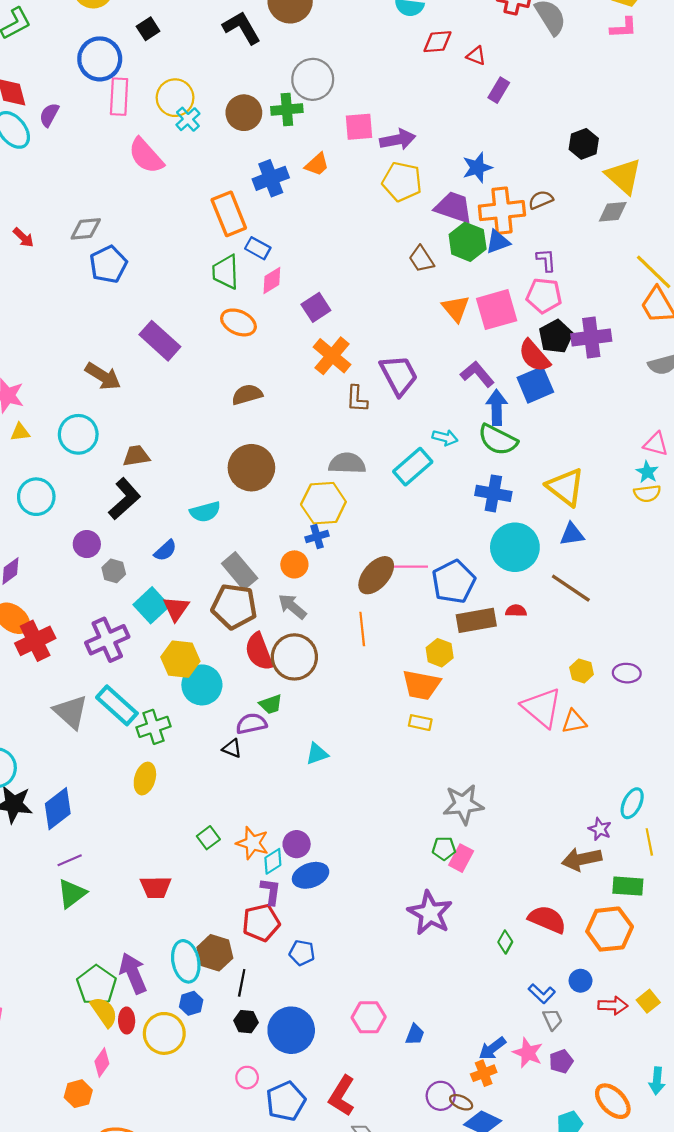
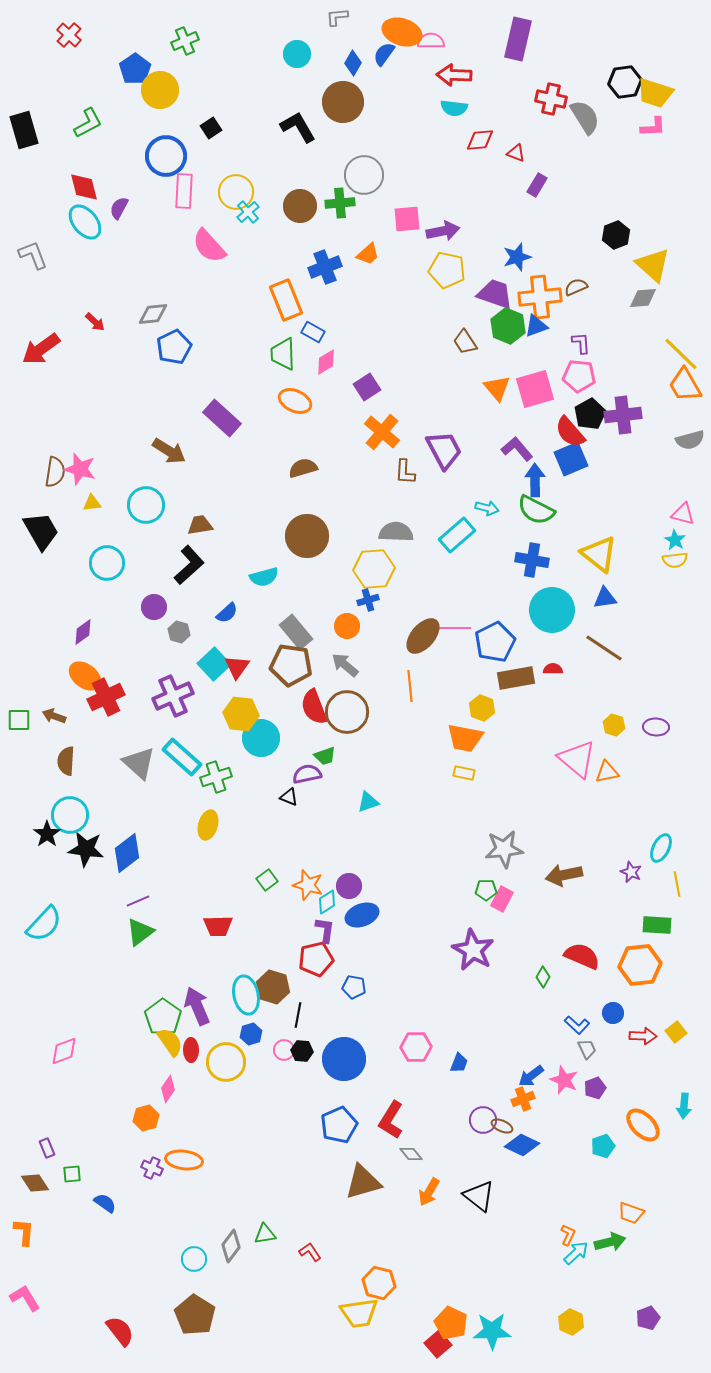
brown arrow: (582, 859) -> (564, 875), moved
pink circle: (247, 1078) -> (284, 1050), moved

